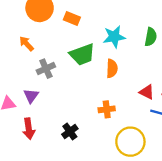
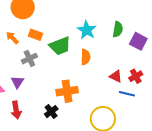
orange rectangle: (72, 18) -> (35, 35), moved
cyan star: (114, 37) -> (87, 30), turned -30
orange cross: (107, 109) -> (67, 91), moved, size x1.5

